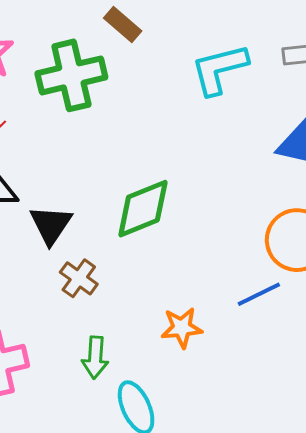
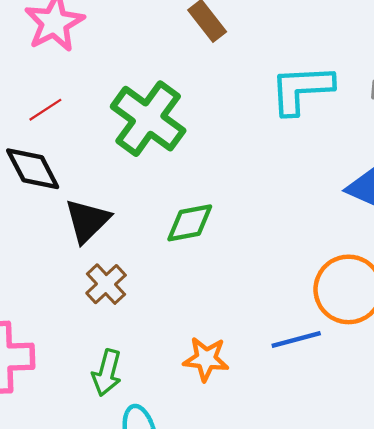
green cross: (71, 75) -> (148, 119), moved, turned 38
green diamond: (143, 209) -> (190, 223), size x0.7

